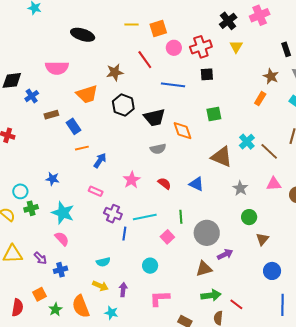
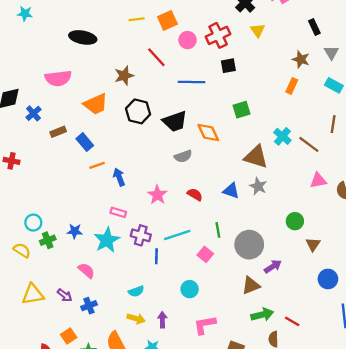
blue arrow: (100, 160) -> (119, 177), turned -49
blue star: (52, 179) -> (75, 231), moved
gray star: (240, 188) -> (258, 186), moved
cyan star: (63, 213) -> (107, 240), moved, turned 30

